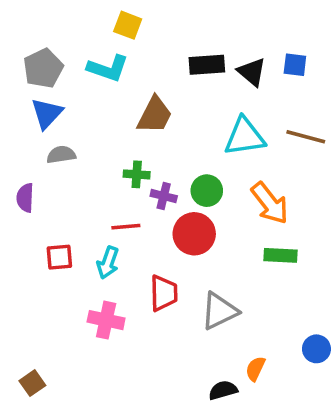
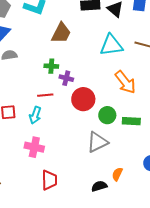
green circle: (207, 191) -> (107, 115), moved
green rectangle: (281, 255) -> (131, 121), moved
red trapezoid: (164, 293) -> (49, 180), moved

